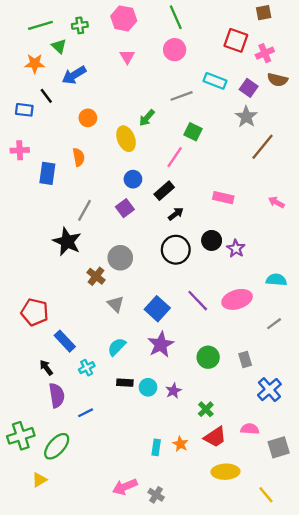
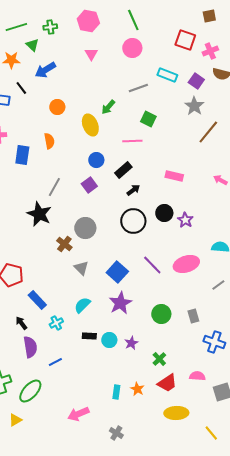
pink line: (175, 157) -> (132, 141), turned 54
blue cross: (269, 390) -> (214, 342), turned -30
pink arrow: (125, 487) -> (78, 414), moved

